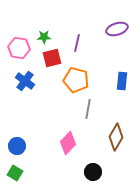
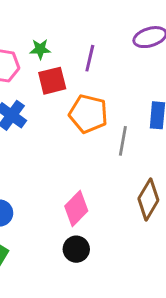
gray line: (88, 109) -> (123, 141), moved
black circle: (93, 172) -> (76, 249), moved

